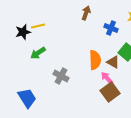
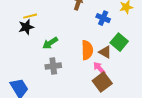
black star: (23, 32) -> (26, 27), moved
green arrow: (38, 53) -> (50, 43), moved
gray cross: (61, 76) -> (53, 66), turned -35

